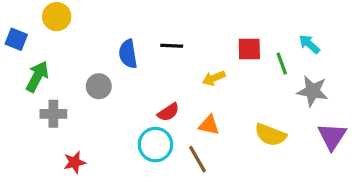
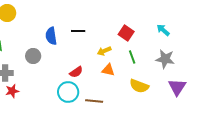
red square: (249, 49) -> (126, 33), turned 35
green line: (282, 64) -> (132, 57), moved
orange triangle: (209, 125) -> (108, 70), moved
brown line: (198, 159) -> (94, 101), turned -54
red star: (74, 162) -> (12, 91), moved

